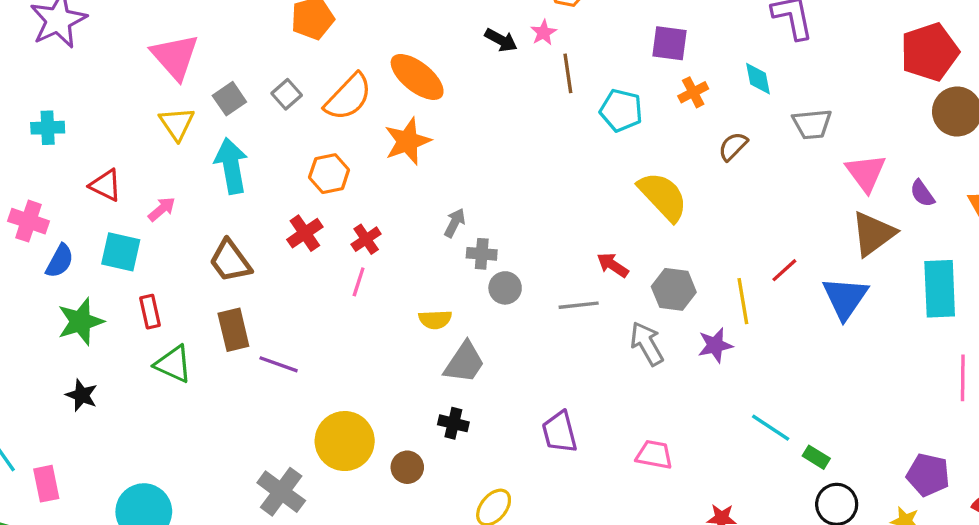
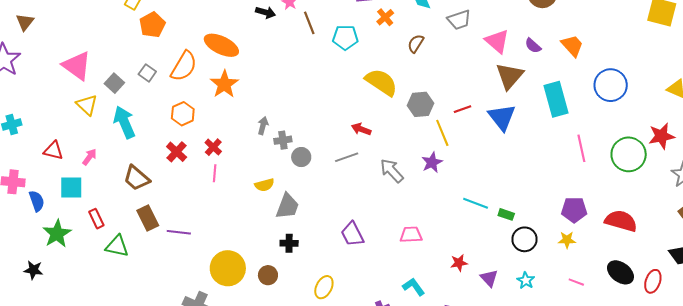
blue semicircle: (60, 261) -> (37, 201), turned -35
red line: (784, 270) -> (462, 109), turned 36
gray hexagon: (674, 289) -> (421, 104), moved
black star: (82, 395) -> (33, 270), moved

